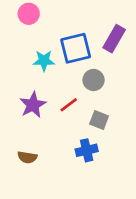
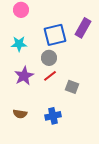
cyan star: (44, 61) -> (19, 44), moved
gray circle: (94, 80) -> (49, 58), moved
blue cross: (87, 150) -> (53, 116), moved

